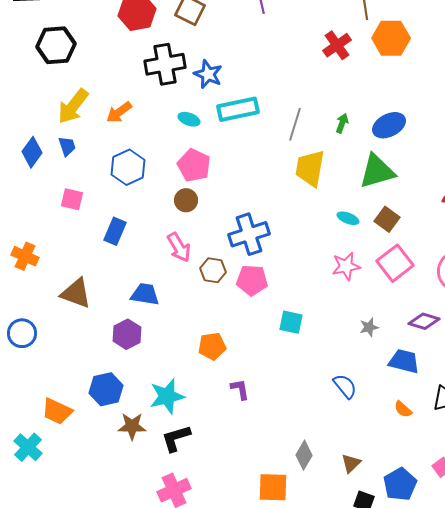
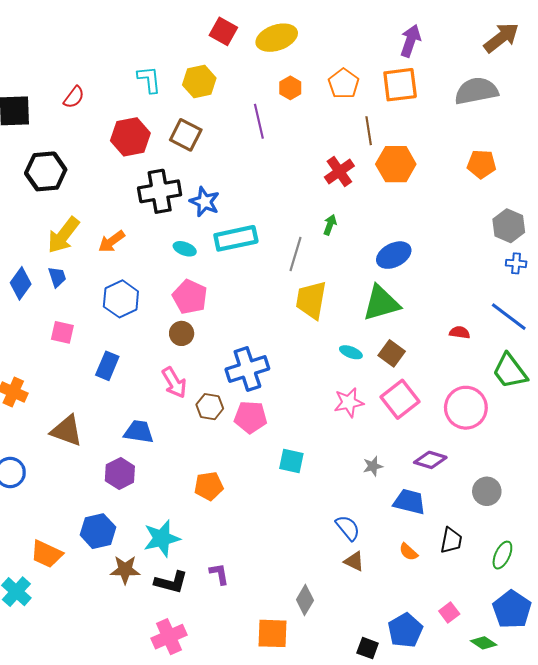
green arrow: (342, 123) -> (330, 225), moved
purple L-shape: (240, 389) -> (219, 574), moved
black L-shape: (176, 438) -> (171, 582), turned -148
brown triangle: (351, 463) -> (354, 561), moved, turned -50

